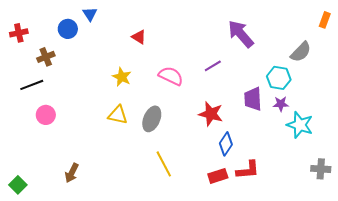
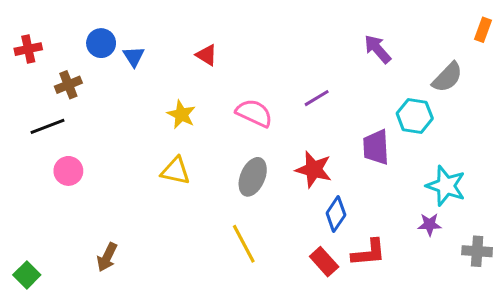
blue triangle: (90, 14) -> (134, 56), moved
purple arrow: (241, 34) -> (378, 49), moved, size x0.7
purple star: (281, 104) -> (430, 224), moved
gray ellipse: (152, 119) -> (253, 177), moved
red rectangle: (218, 176) -> (324, 262), turned 66

